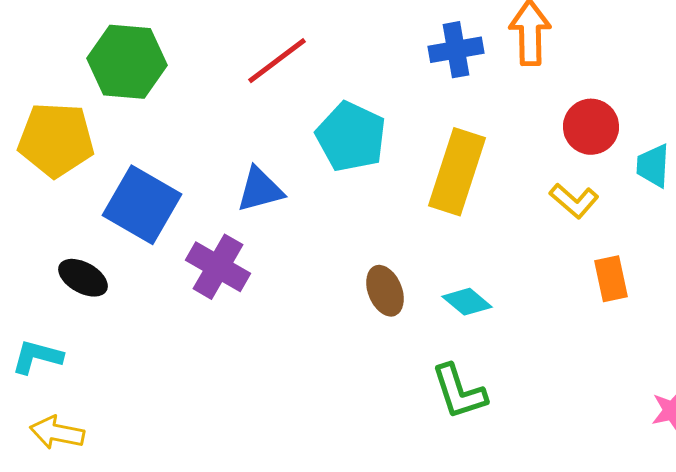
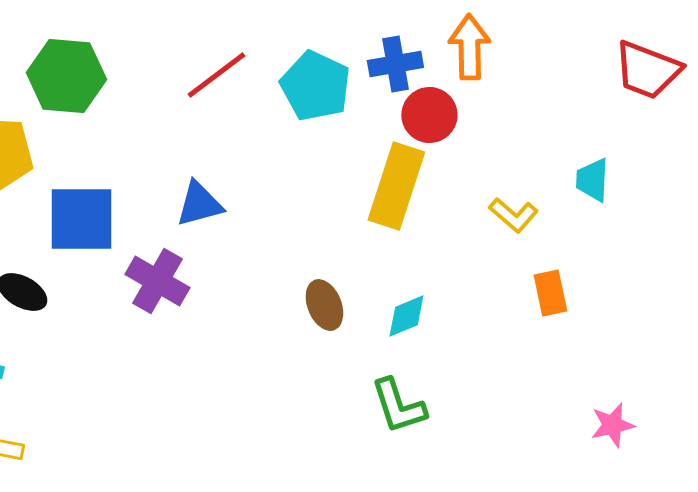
red circle: (591, 127) -> (429, 115), moved
cyan pentagon: (351, 137) -> (315, 86), moved
blue square: (142, 205) -> (81, 219), turned -30
cyan diamond: (467, 302) -> (406, 316), turned -63

